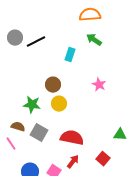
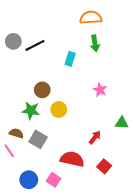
green arrow: (94, 40) -> (95, 43), turned -133
brown circle: (53, 85) -> (42, 90), moved
green triangle: (120, 135) -> (122, 123), moved
red semicircle: (72, 138) -> (72, 159), moved
red arrow: (73, 162) -> (95, 137), moved

